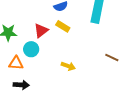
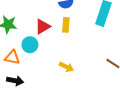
yellow rectangle: (63, 26) -> (66, 25), turned 56

